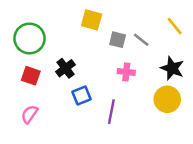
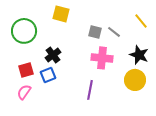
yellow square: (92, 20) -> (61, 14), moved
pink cross: (126, 72) -> (102, 58), size x1.5
red square: (31, 76) -> (26, 70), moved, turned -35
blue square: (82, 96) -> (48, 75), moved

